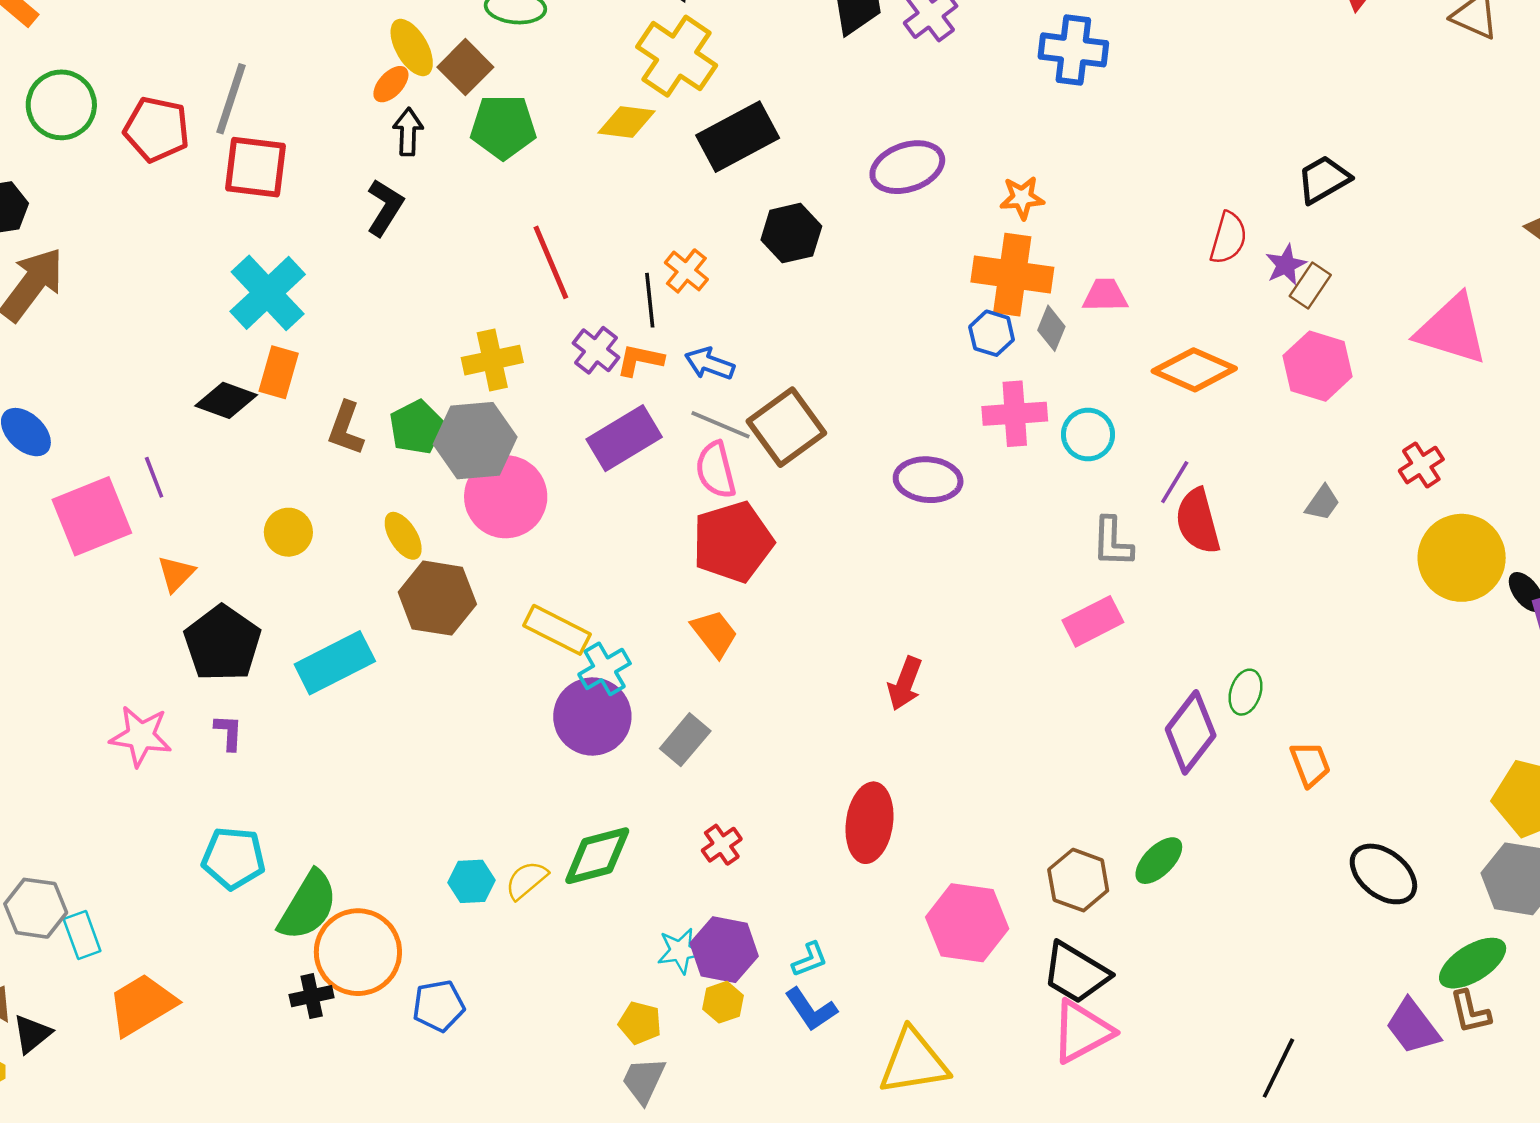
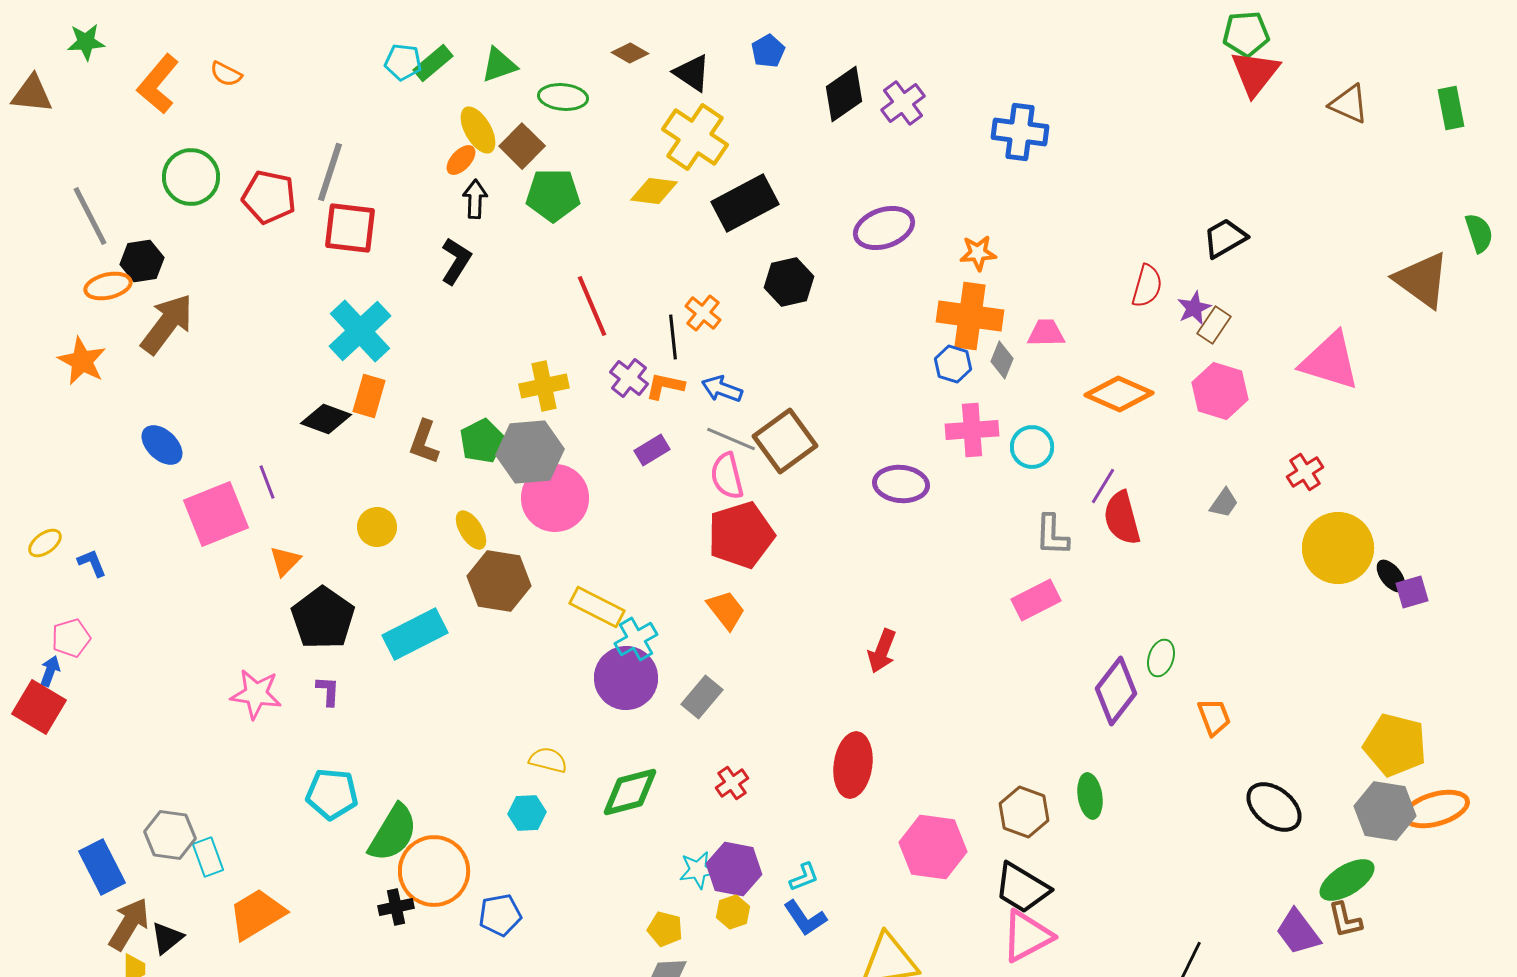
purple rectangle: (624, 438) -> (652, 450), size x0.6
green ellipse: (1159, 861) -> (1090, 796), turned -54
yellow semicircle: (526, 880) -> (548, 760), moved, turned 54

